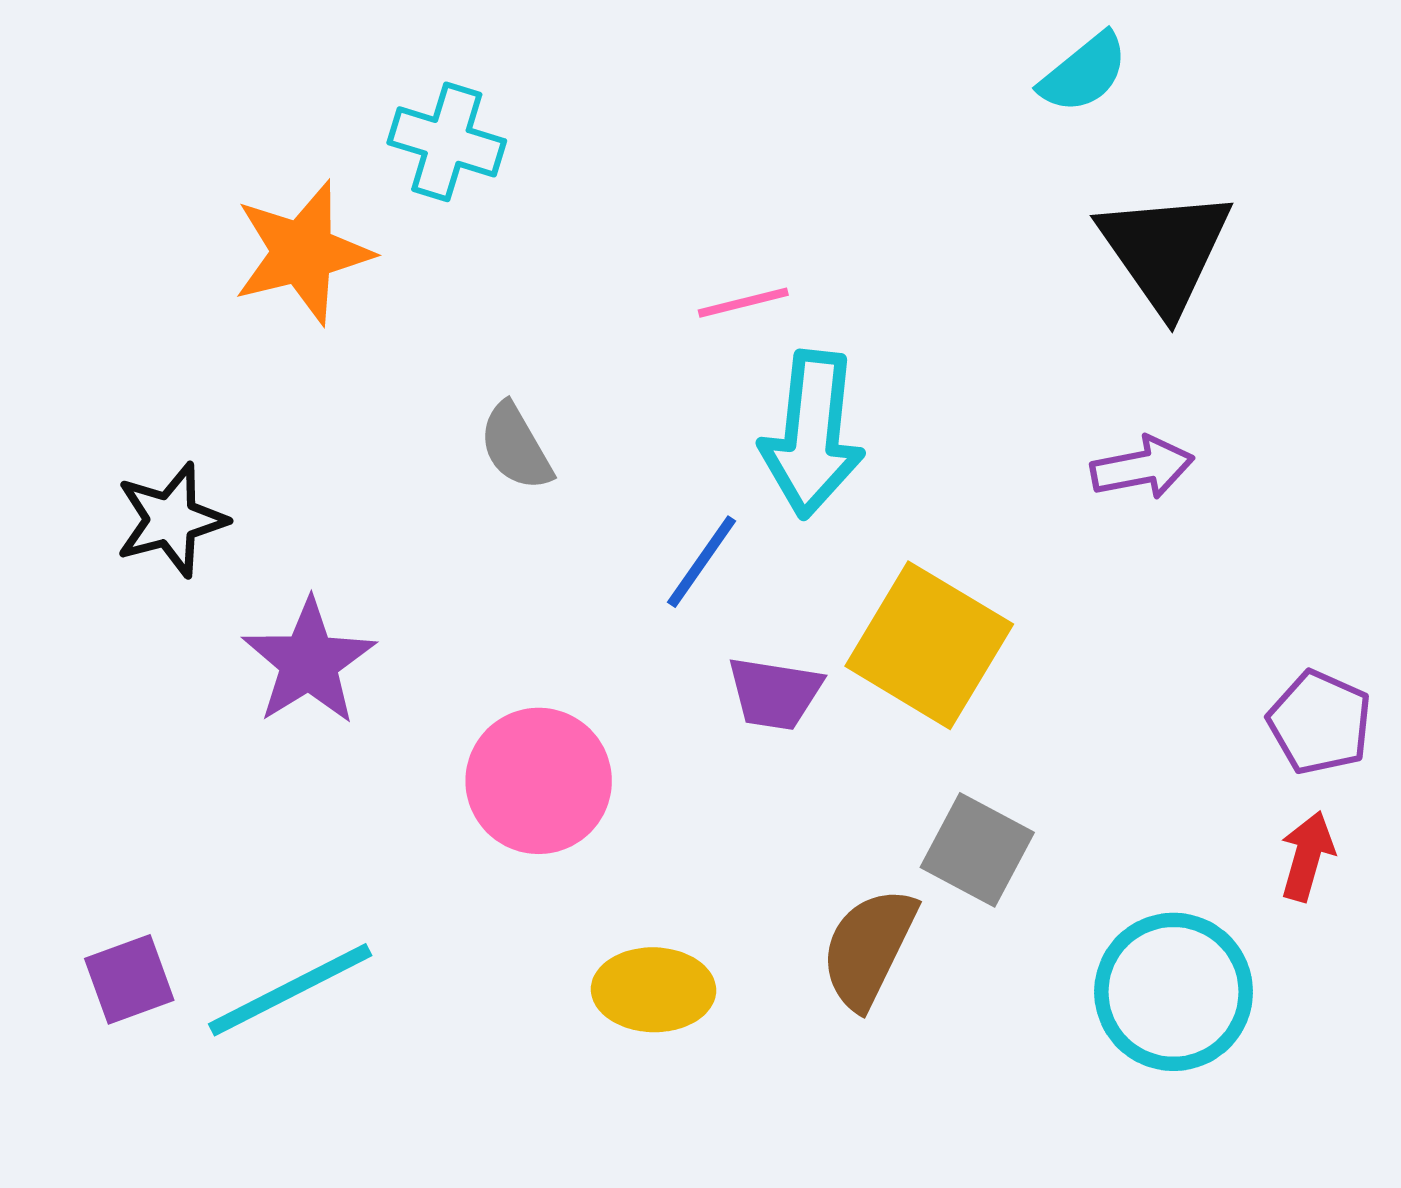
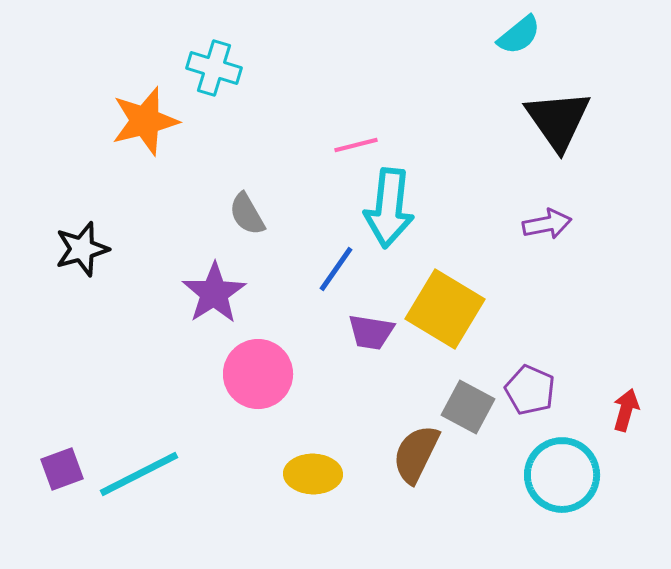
purple star: (309, 662) -> (214, 293), moved
purple pentagon: (1320, 722) -> (530, 390), moved

